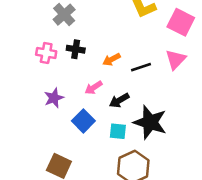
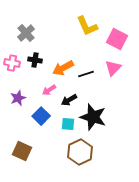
orange arrow: (112, 59) -> (63, 68), size x1.5

